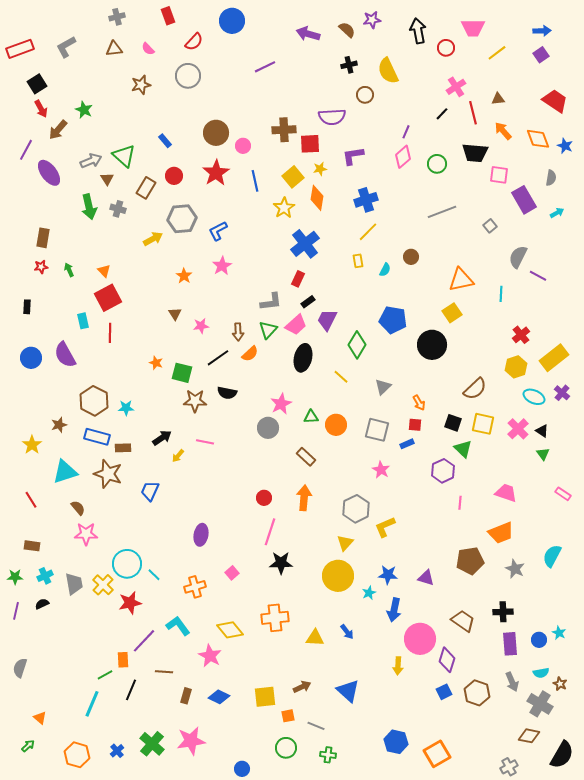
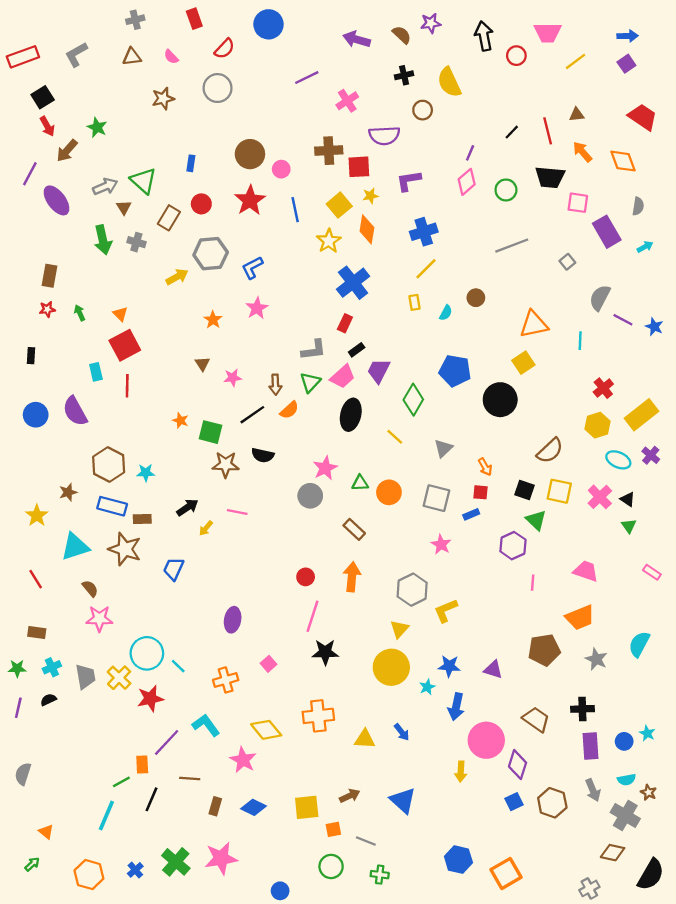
pink cross: (456, 87) -> (347, 101), moved
blue rectangle: (165, 141) -> (191, 163), turned 48
blue star: (565, 146) -> (654, 327), moved

